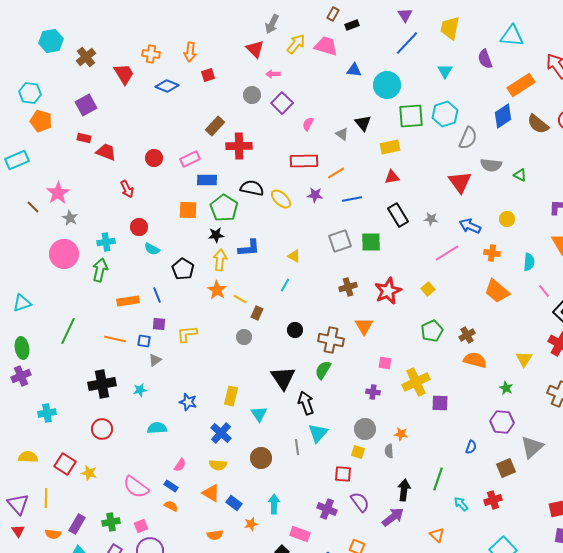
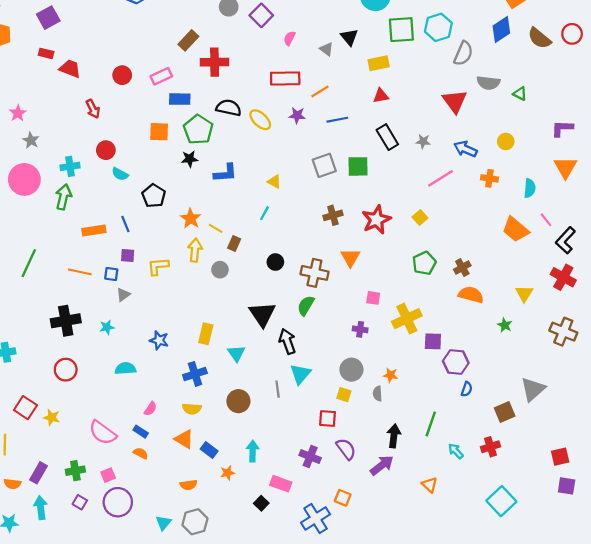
pink star: (58, 193) -> (18, 113), size x0.7
yellow arrow: (220, 260) -> (195, 250), moved
orange trapezoid: (497, 291) -> (516, 229), moved
purple hexagon: (502, 422) -> (456, 362), moved
blue cross: (221, 433) -> (195, 374), turned 30

